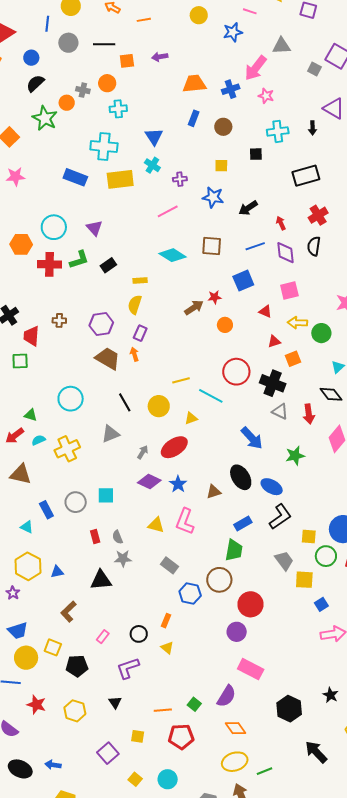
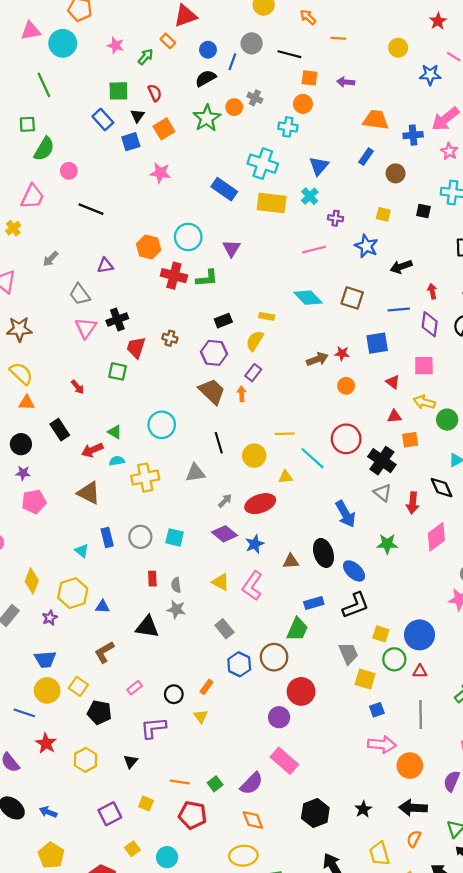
blue line: (47, 24) -> (232, 62), moved
orange circle: (107, 83) -> (303, 104), moved
black rectangle: (108, 265) -> (223, 321), moved

